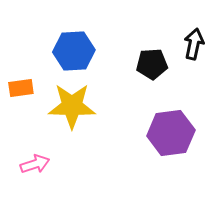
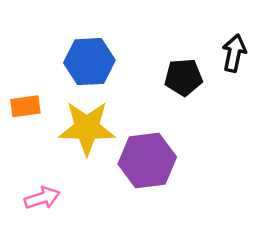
purple hexagon: (171, 133) -> (147, 161), moved

